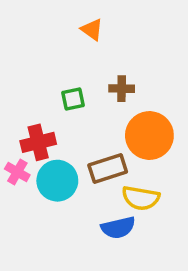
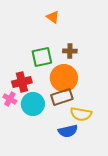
green square: (73, 99) -> (42, 57), size x1.5
orange circle: (149, 136) -> (64, 78), moved

